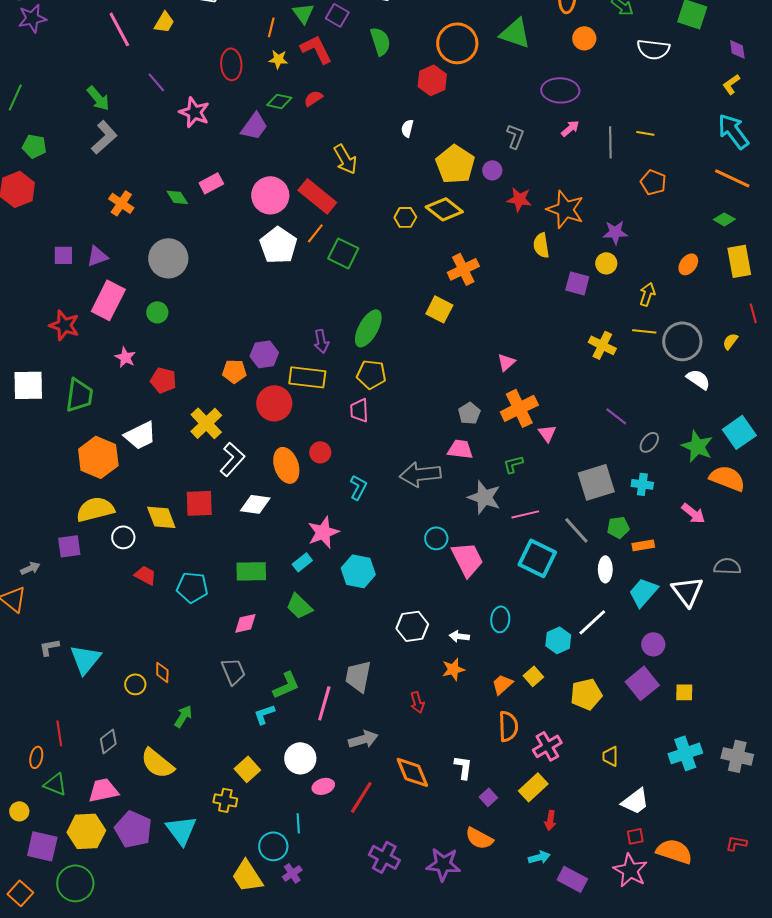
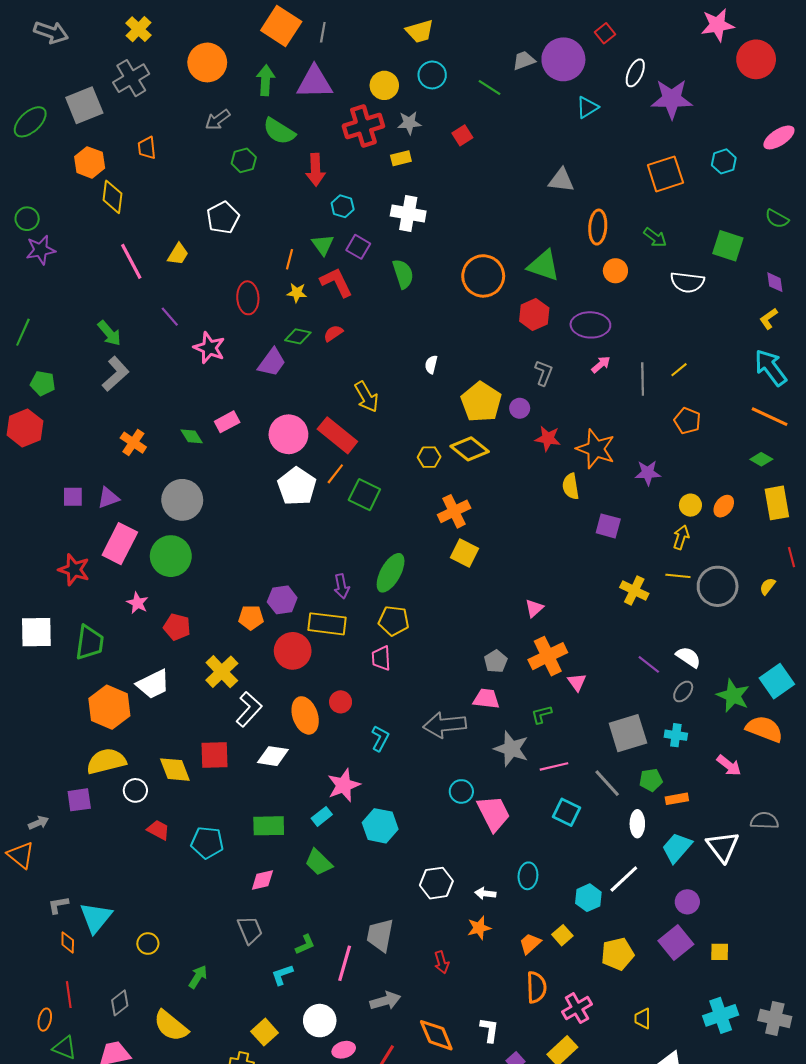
red hexagon: (432, 80) -> (534, 315), moved
yellow line: (645, 133) -> (679, 370), turned -48
yellow circle: (606, 263) -> (690, 505), moved
orange cross: (463, 269) -> (454, 511), moved
green circle: (157, 312) -> (171, 556), size x1.8
white semicircle: (698, 379) -> (688, 657), moved
cyan square: (537, 558) -> (567, 812), size x0.7
orange diamond: (162, 672) -> (68, 942), moved
green L-shape: (286, 685) -> (305, 945), size x0.7

